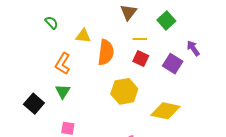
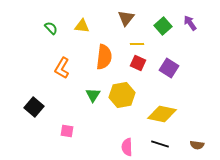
yellow triangle: (83, 36) -> (82, 26), moved
purple arrow: (193, 48) -> (190, 23), moved
green triangle: (63, 91) -> (93, 95), moved

